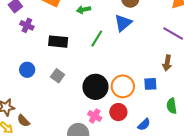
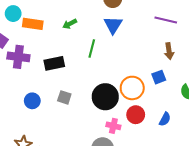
purple cross: (27, 25) -> (18, 57), size x1.5

